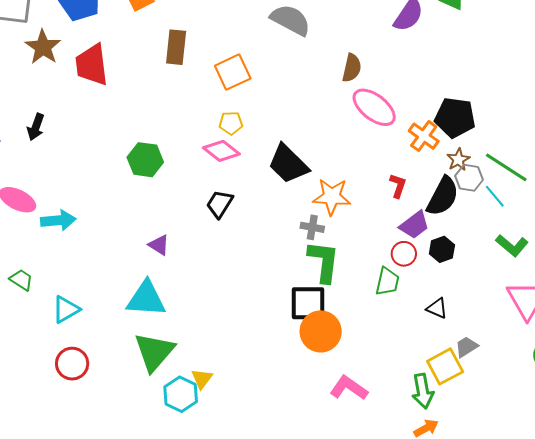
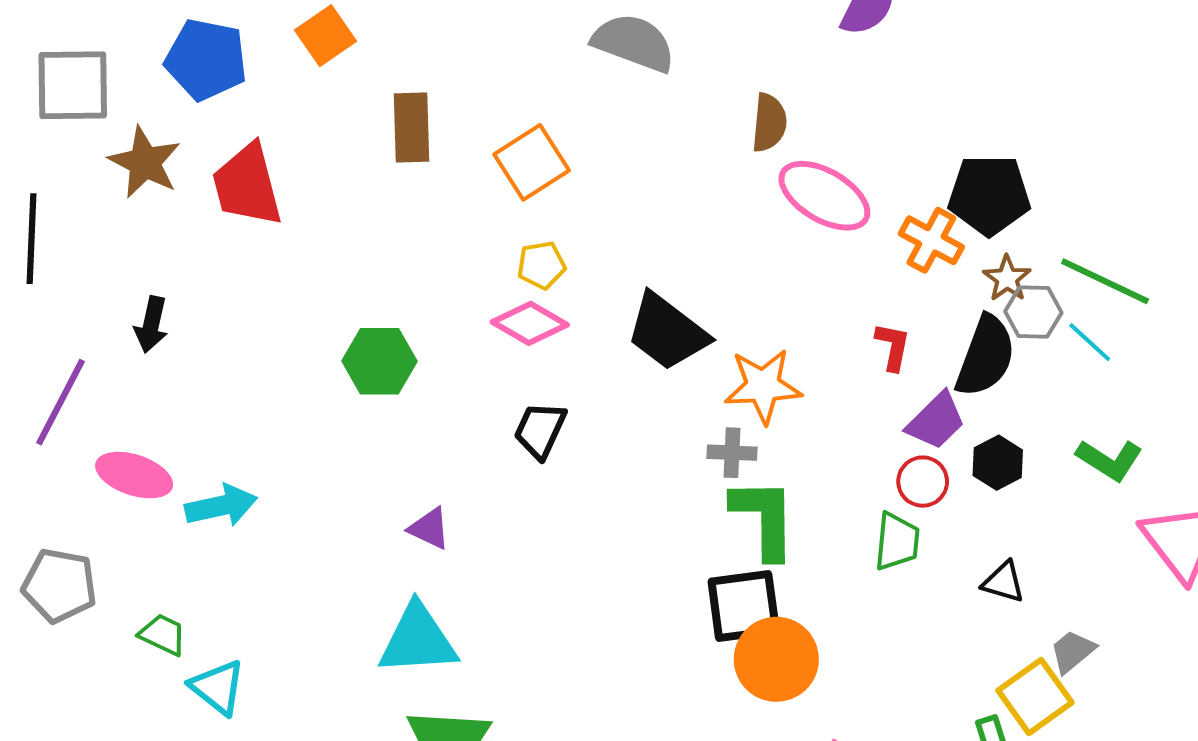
green L-shape: (512, 245) -> (1109, 460), moved
cyan triangle: (66, 309) -> (218, 687), moved, turned -44

